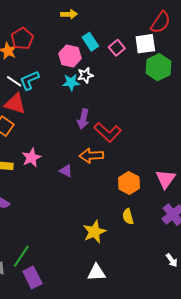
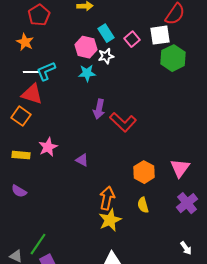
red pentagon: (22, 39) -> (39, 15), moved
white star: (85, 75) -> (106, 56), moved
white line: (14, 81) -> (31, 72), turned -35
orange arrow: (91, 156) -> (107, 198), moved, turned 105

